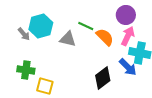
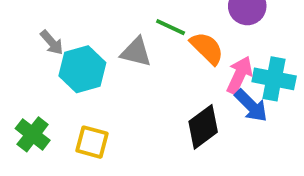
cyan hexagon: (41, 26) -> (82, 69), moved
pink arrow: (128, 36) -> (240, 75), moved
green cross: (26, 70) -> (33, 134), moved, turned 30

